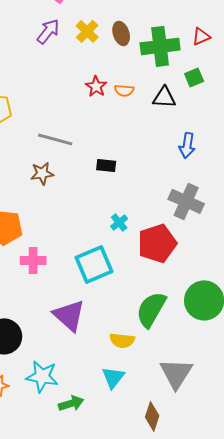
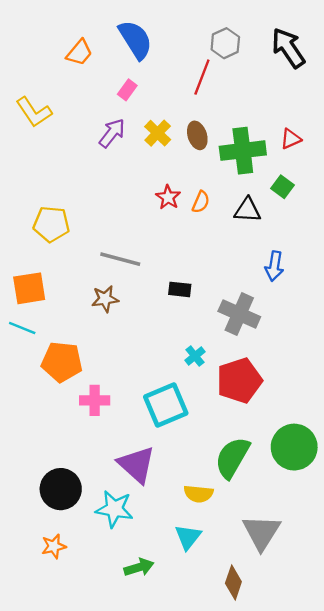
green square: (194, 77) -> (282, 187), turned -30
orange semicircle: (124, 90) -> (201, 202), turned -72
gray cross: (186, 201) -> (239, 314), moved
cyan star: (42, 376) -> (114, 509), moved

